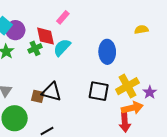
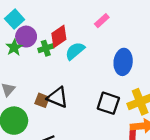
pink rectangle: (63, 17) -> (102, 21), moved
purple circle: (15, 30) -> (26, 37), moved
red diamond: (46, 36) -> (59, 36), turned 60

